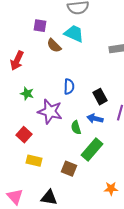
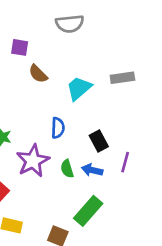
cyan trapezoid: (74, 34) -> (79, 88), moved, turned -65
purple star: (50, 112) -> (33, 161), turned 30
green semicircle: (76, 128) -> (67, 169), moved

